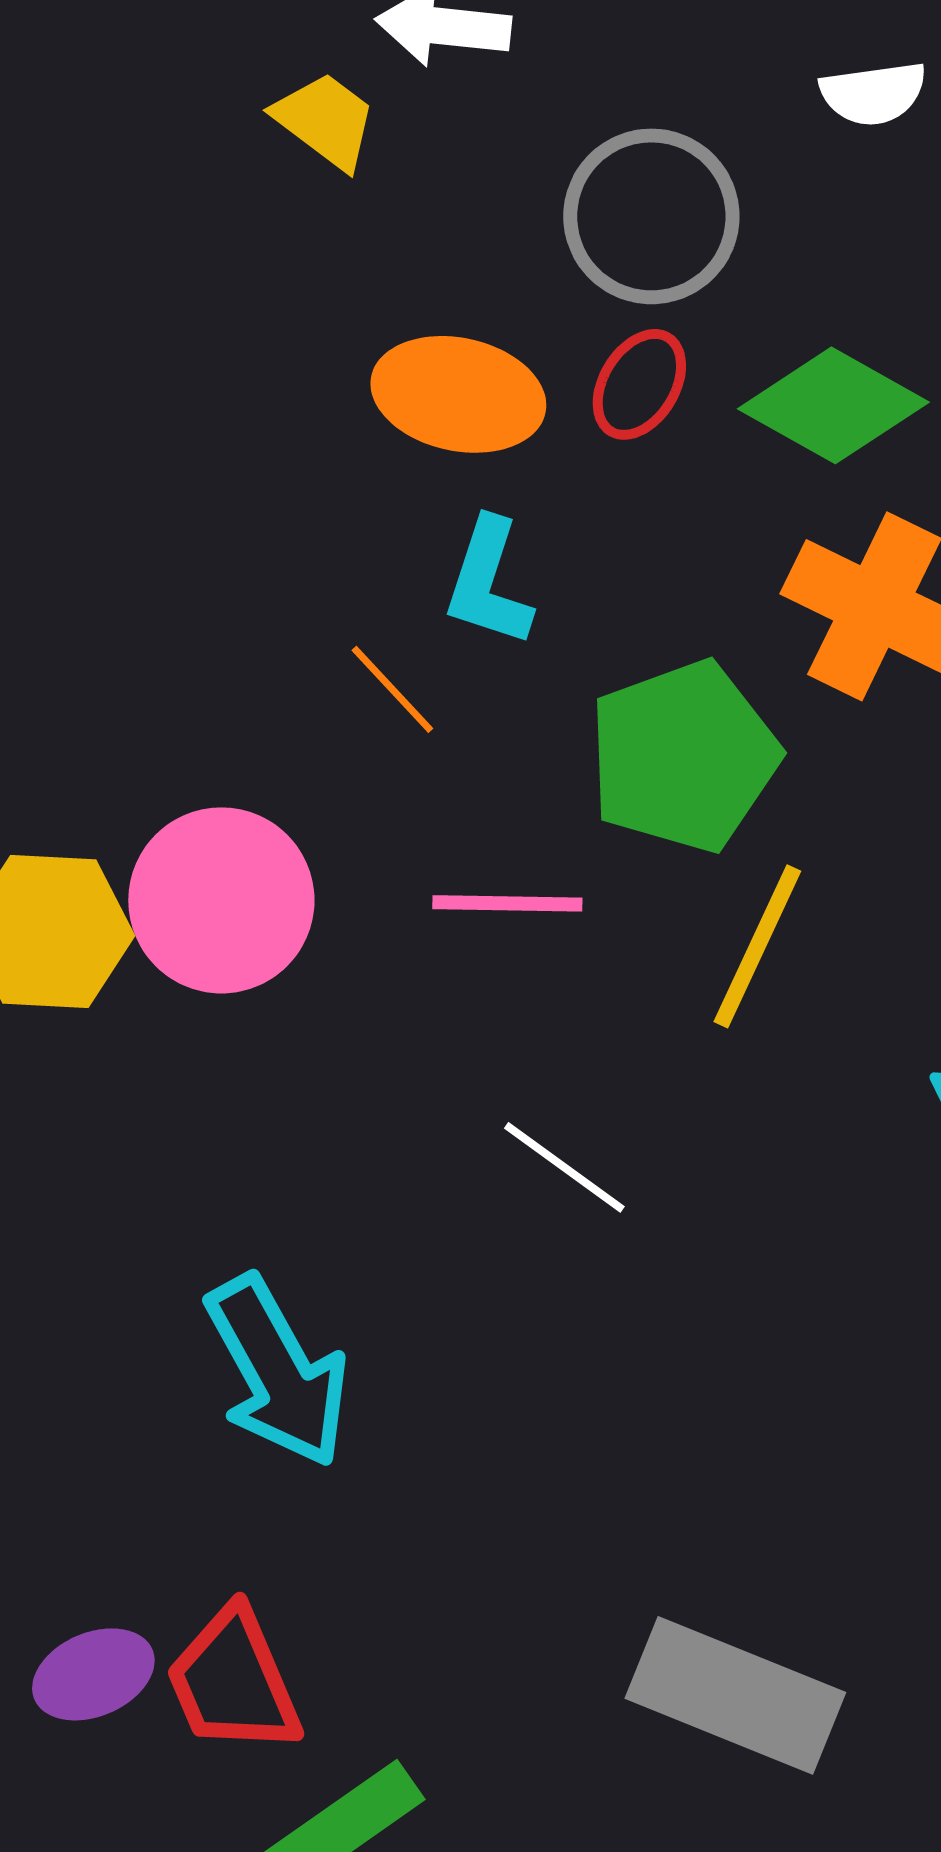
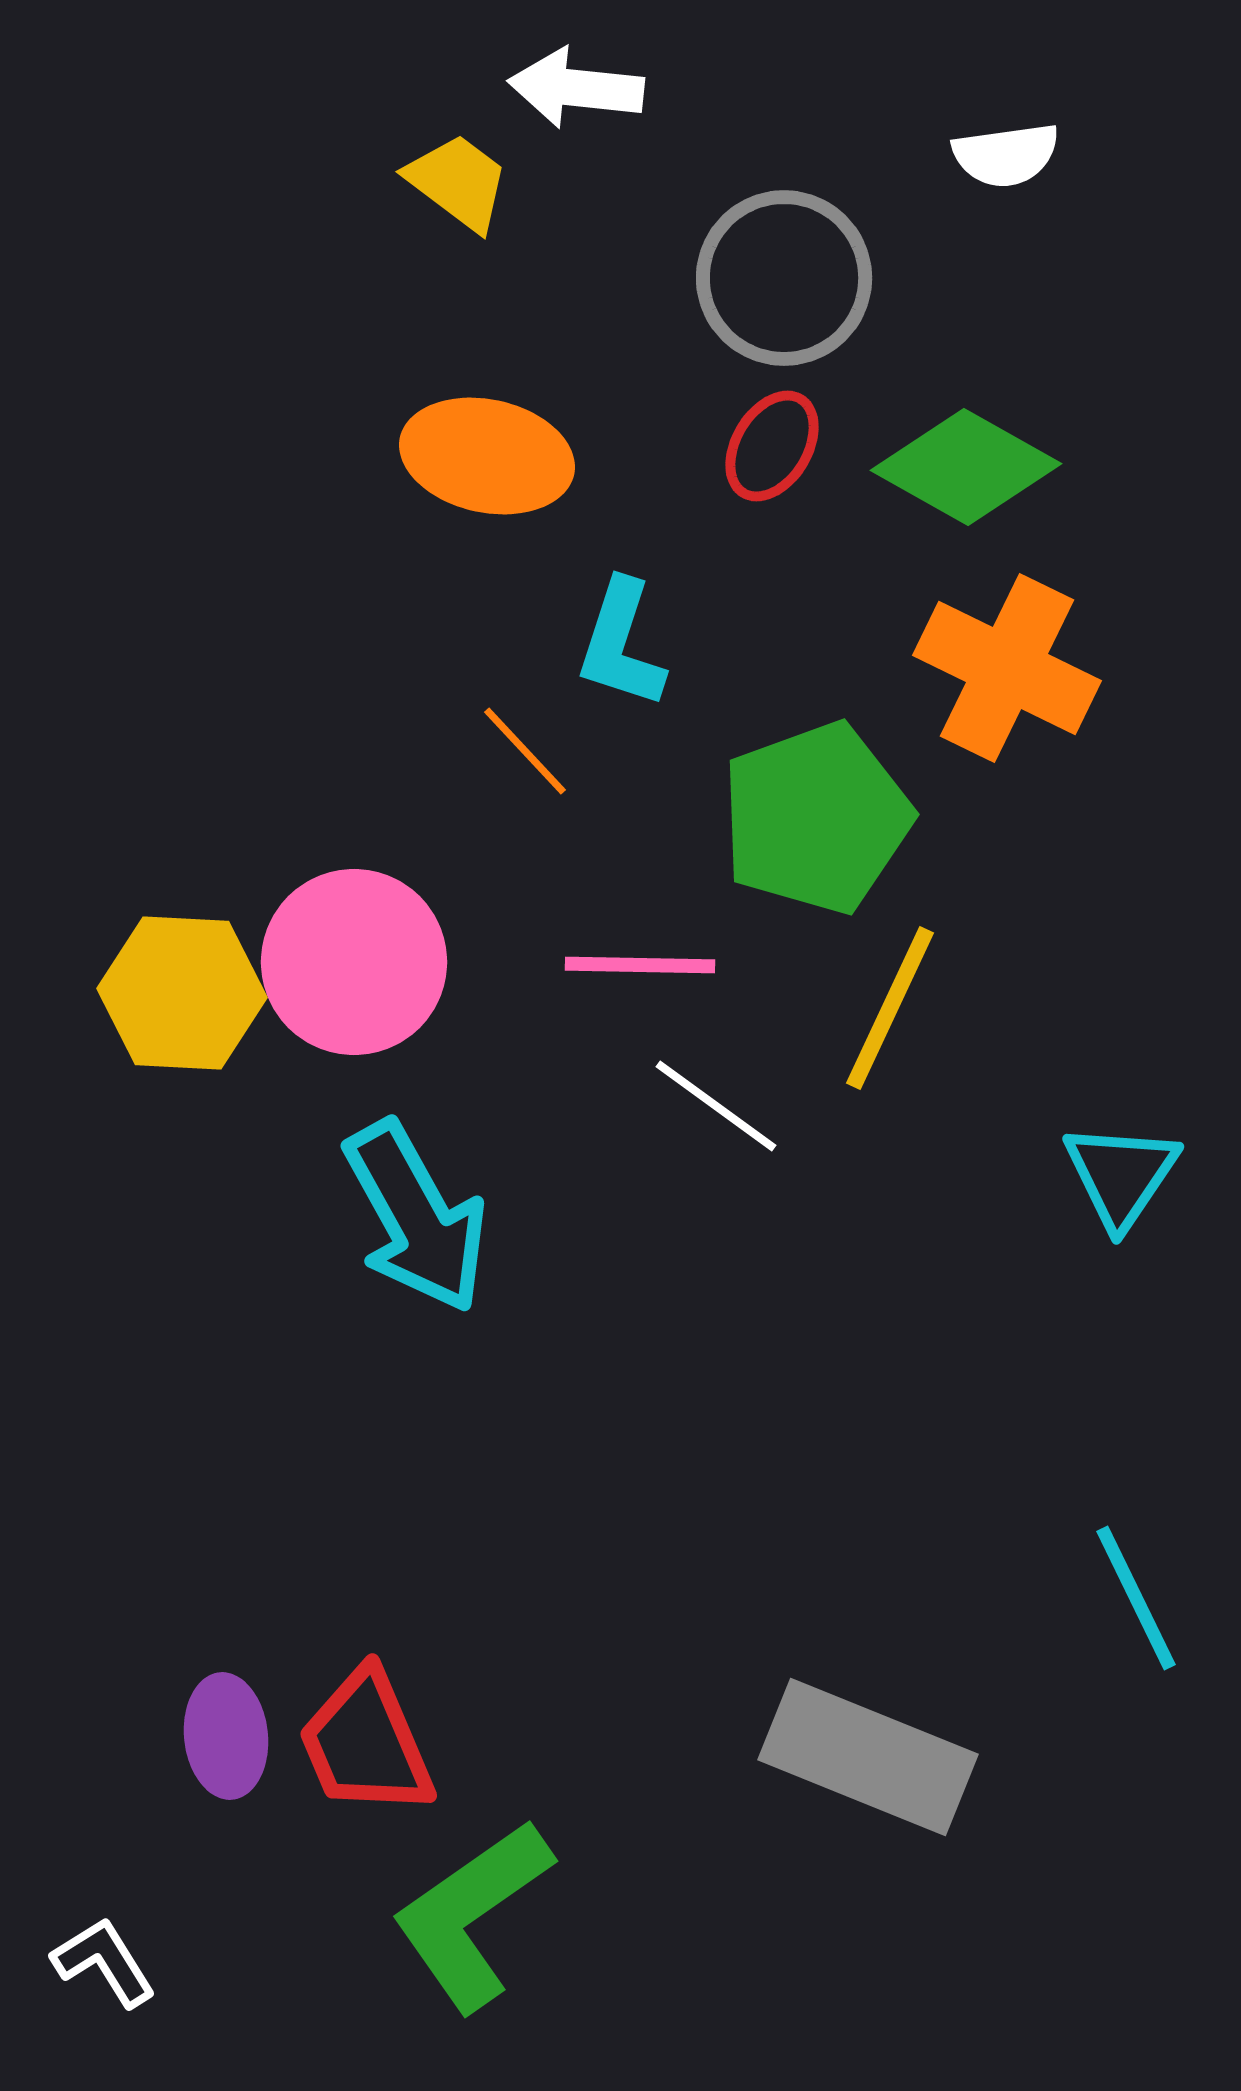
orange ellipse: (458, 394) -> (487, 456), moved
white line: (564, 1167) -> (716, 1106), moved
cyan arrow: (277, 1371) -> (416, 1217), moved
purple ellipse: (93, 1674) -> (226, 1736), turned -73

